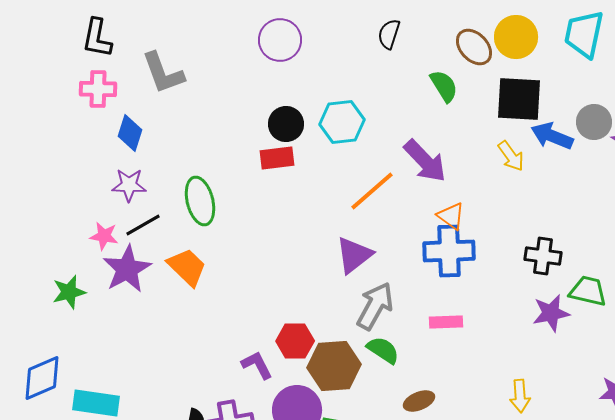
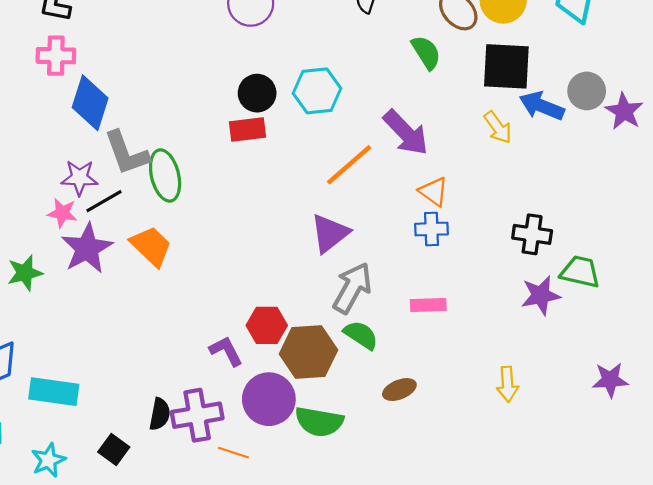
gray L-shape: (163, 73) -> (127, 153), moved
blue diamond: (130, 133) -> (90, 103), size x1.4
purple star: (129, 185) -> (79, 178), moved
blue cross: (449, 251) -> (431, 229), size x0.6

